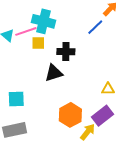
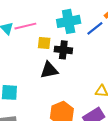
cyan cross: (43, 21) -> (69, 21), moved, turned -30
yellow square: (38, 43) -> (44, 43), moved

